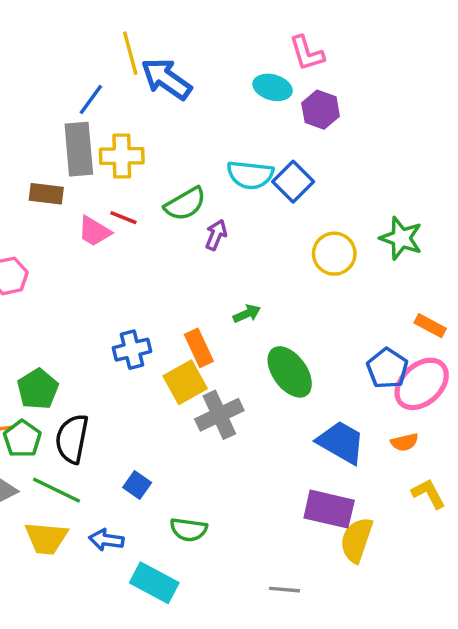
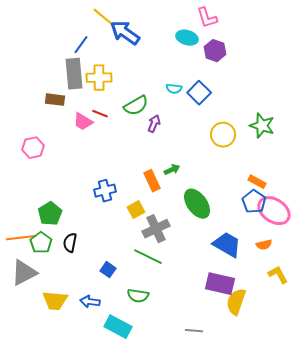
yellow line: (130, 53) -> (104, 18), turned -35
cyan semicircle: (250, 175) -> (174, 89), size x0.6
orange rectangle: (430, 326) -> (257, 182), moved
orange rectangle: (199, 348) -> (152, 181), moved
yellow square: (185, 382) -> (136, 210), size x0.7
pink ellipse: (422, 384) -> (274, 211), turned 76
black semicircle: (72, 439) -> (70, 243), size x0.7
green line: (57, 490) -> (148, 257), moved

